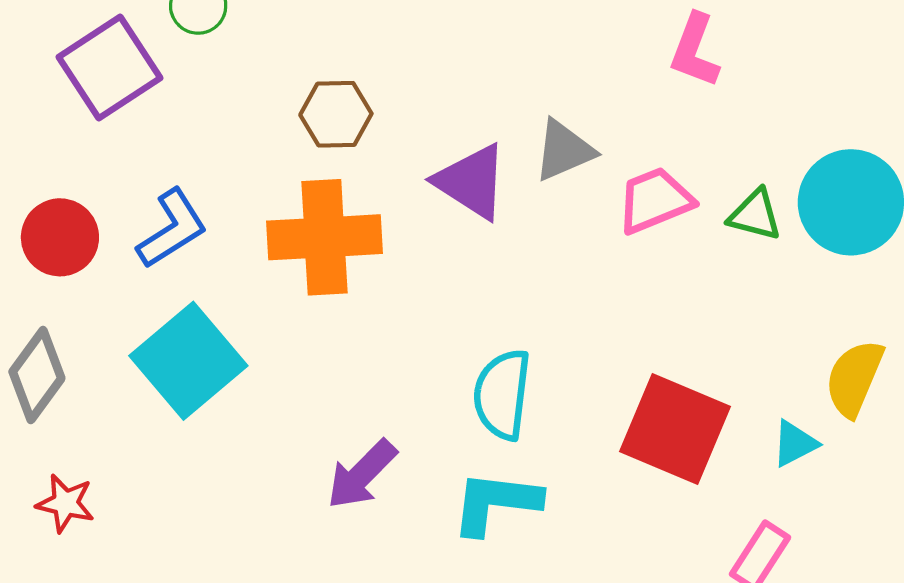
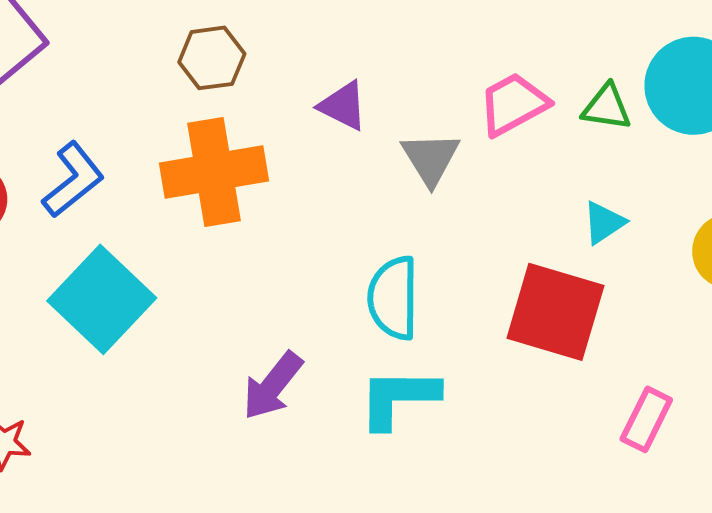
gray triangle: (564, 150) -> (431, 158), moved, turned -32
purple triangle: (471, 182) -> (343, 106), size x0.7
cyan triangle: (795, 444) -> (604, 223), moved

